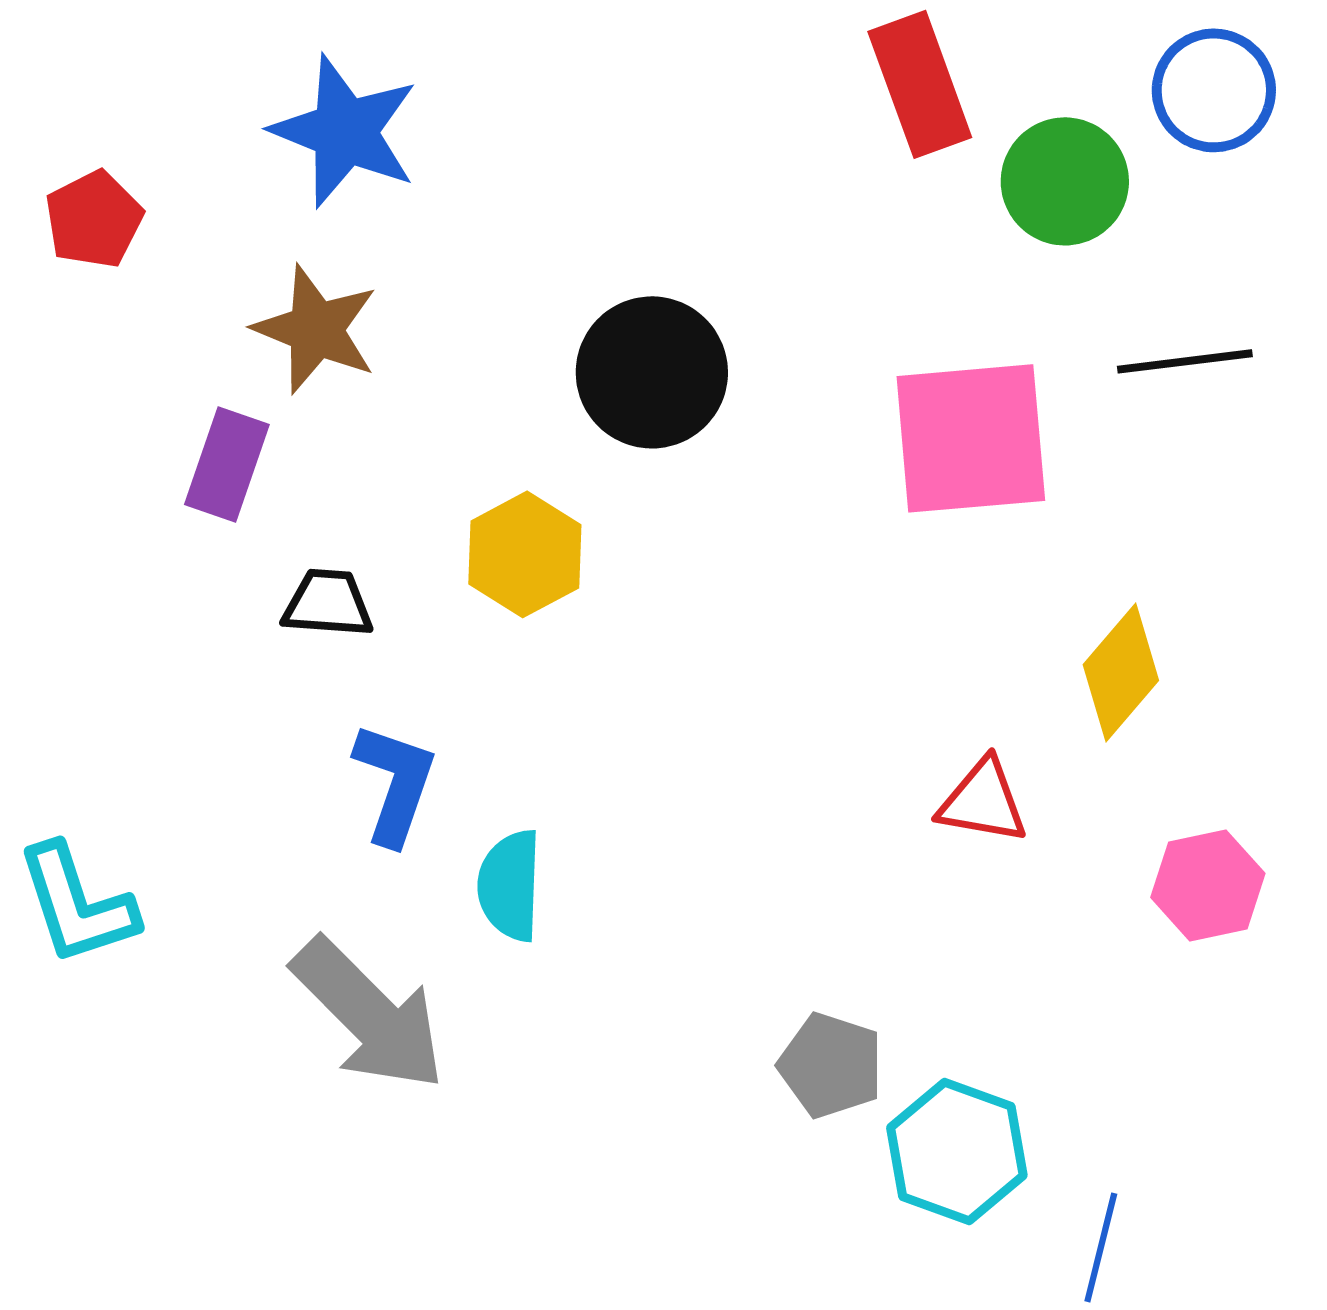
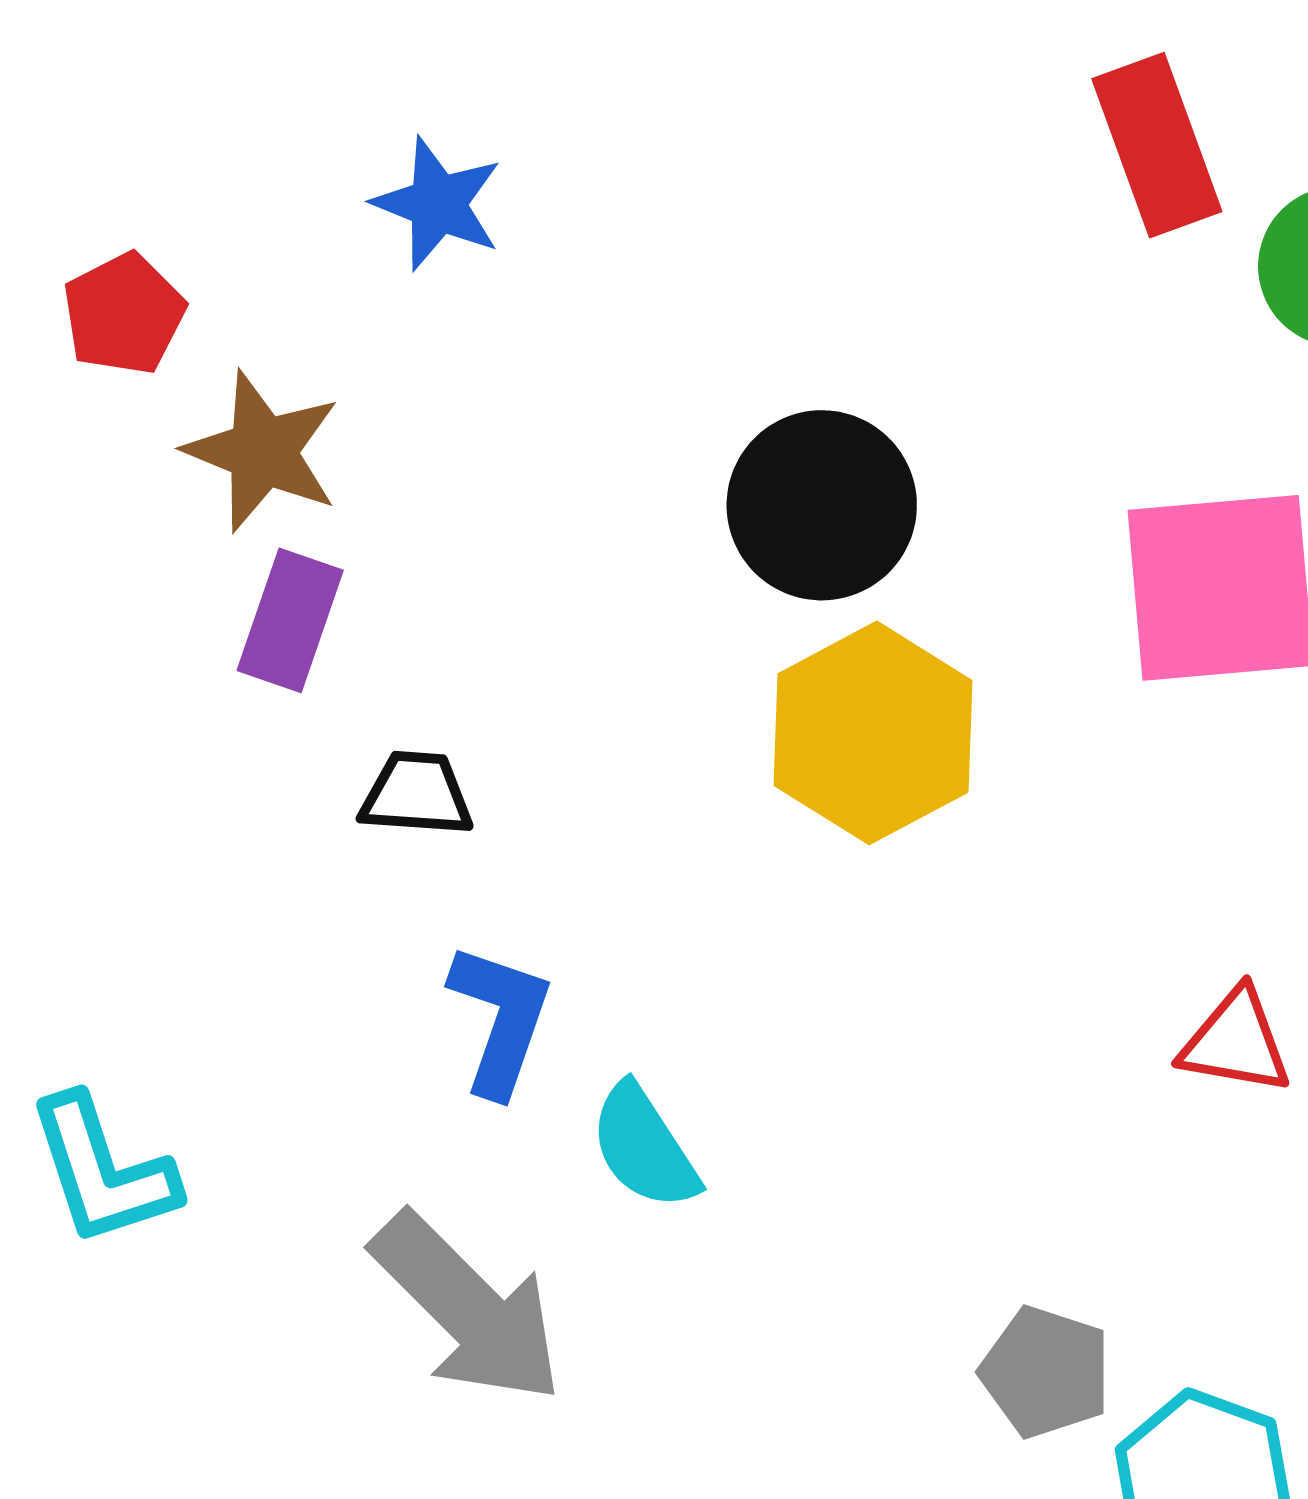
blue star: (345, 131) -> (438, 204), size x0.7
brown star: (316, 329) -> (263, 452), moved
yellow hexagon: (525, 554) -> (873, 733), moved, size x1.4
cyan semicircle: (510, 885) -> (644, 1147), turned -35

